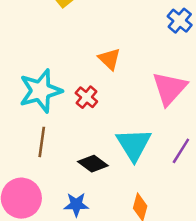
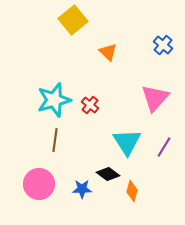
orange triangle: (109, 59) -> (108, 52), moved
black diamond: (93, 164) -> (108, 174), moved

